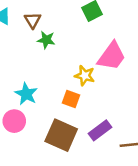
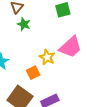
orange square: (71, 99) -> (33, 73), turned 32

